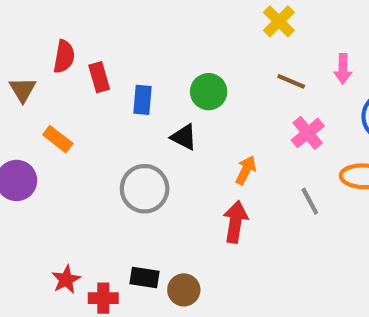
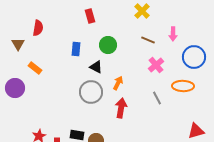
red rectangle: (99, 77) -> (90, 16), moved
orange arrow: (246, 170) -> (118, 83), moved
gray circle: (145, 189) -> (91, 92), moved

